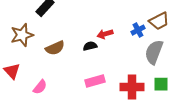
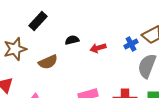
black semicircle: (90, 46) -> (72, 40), moved

